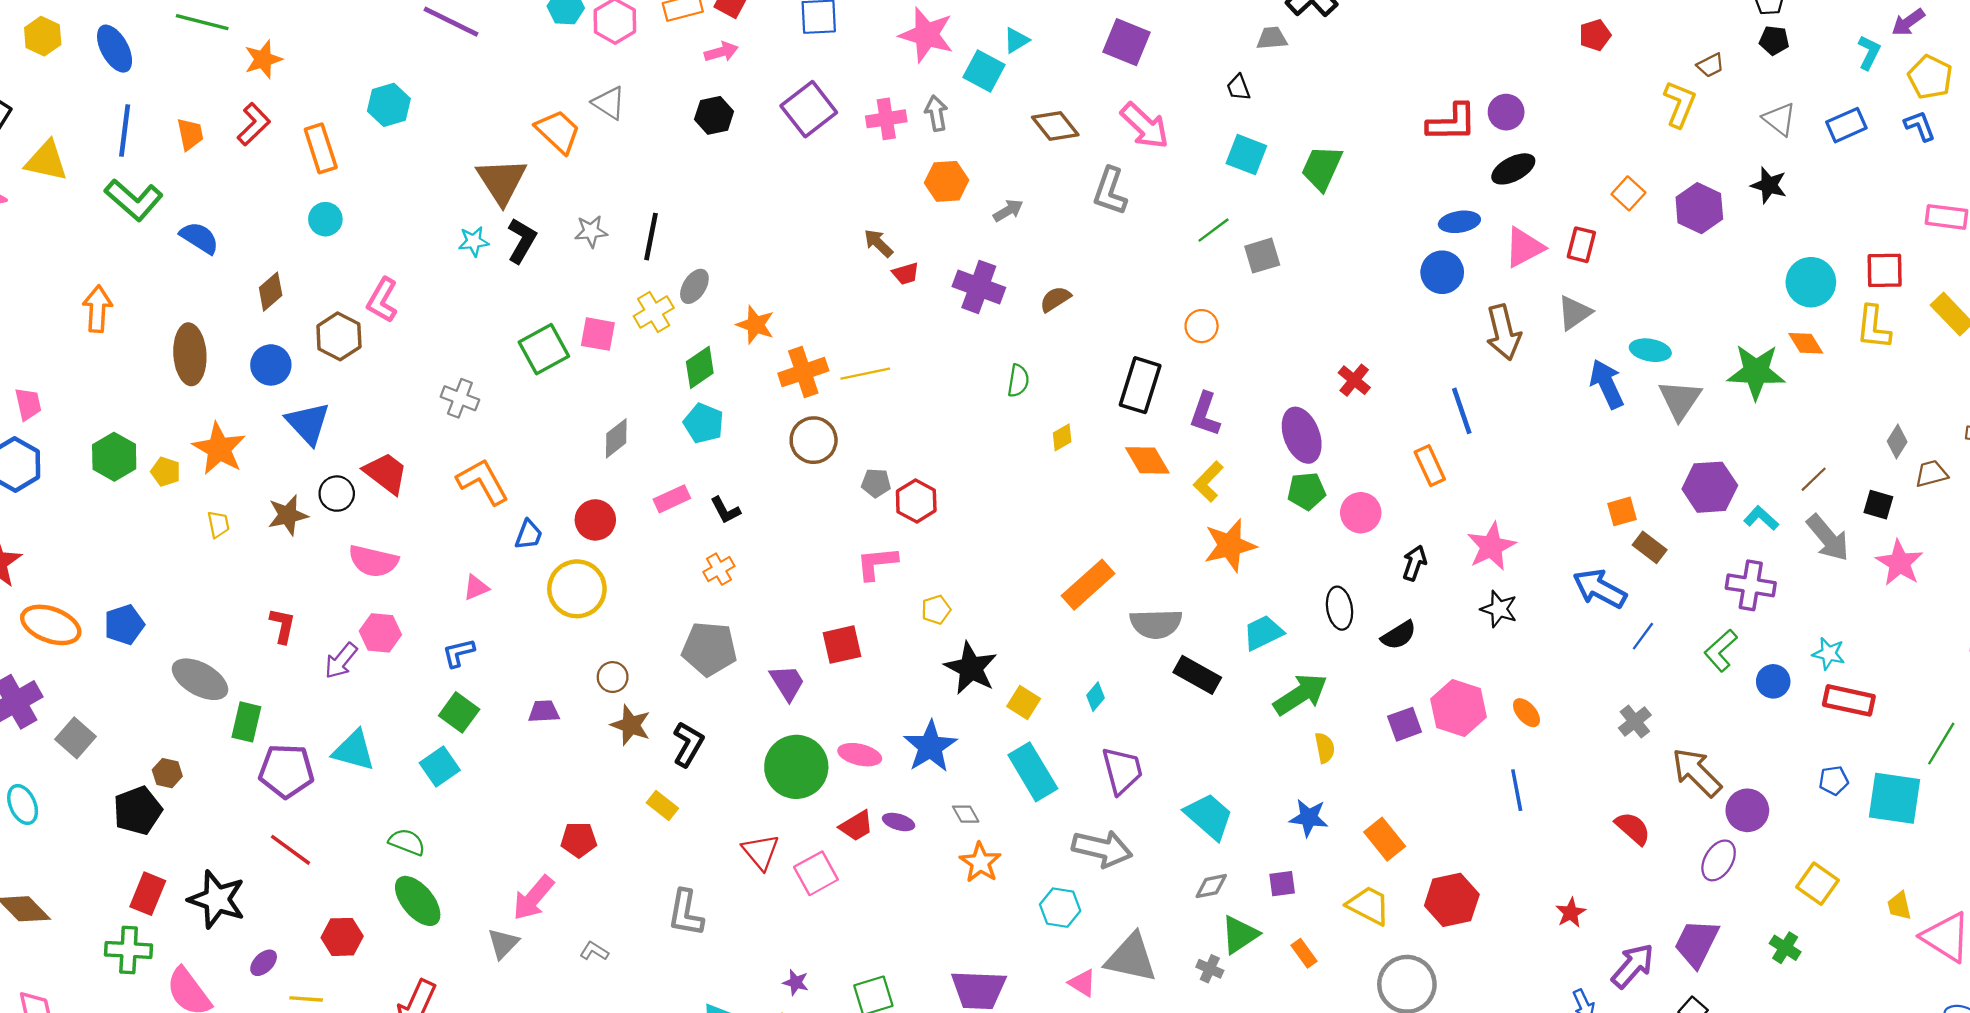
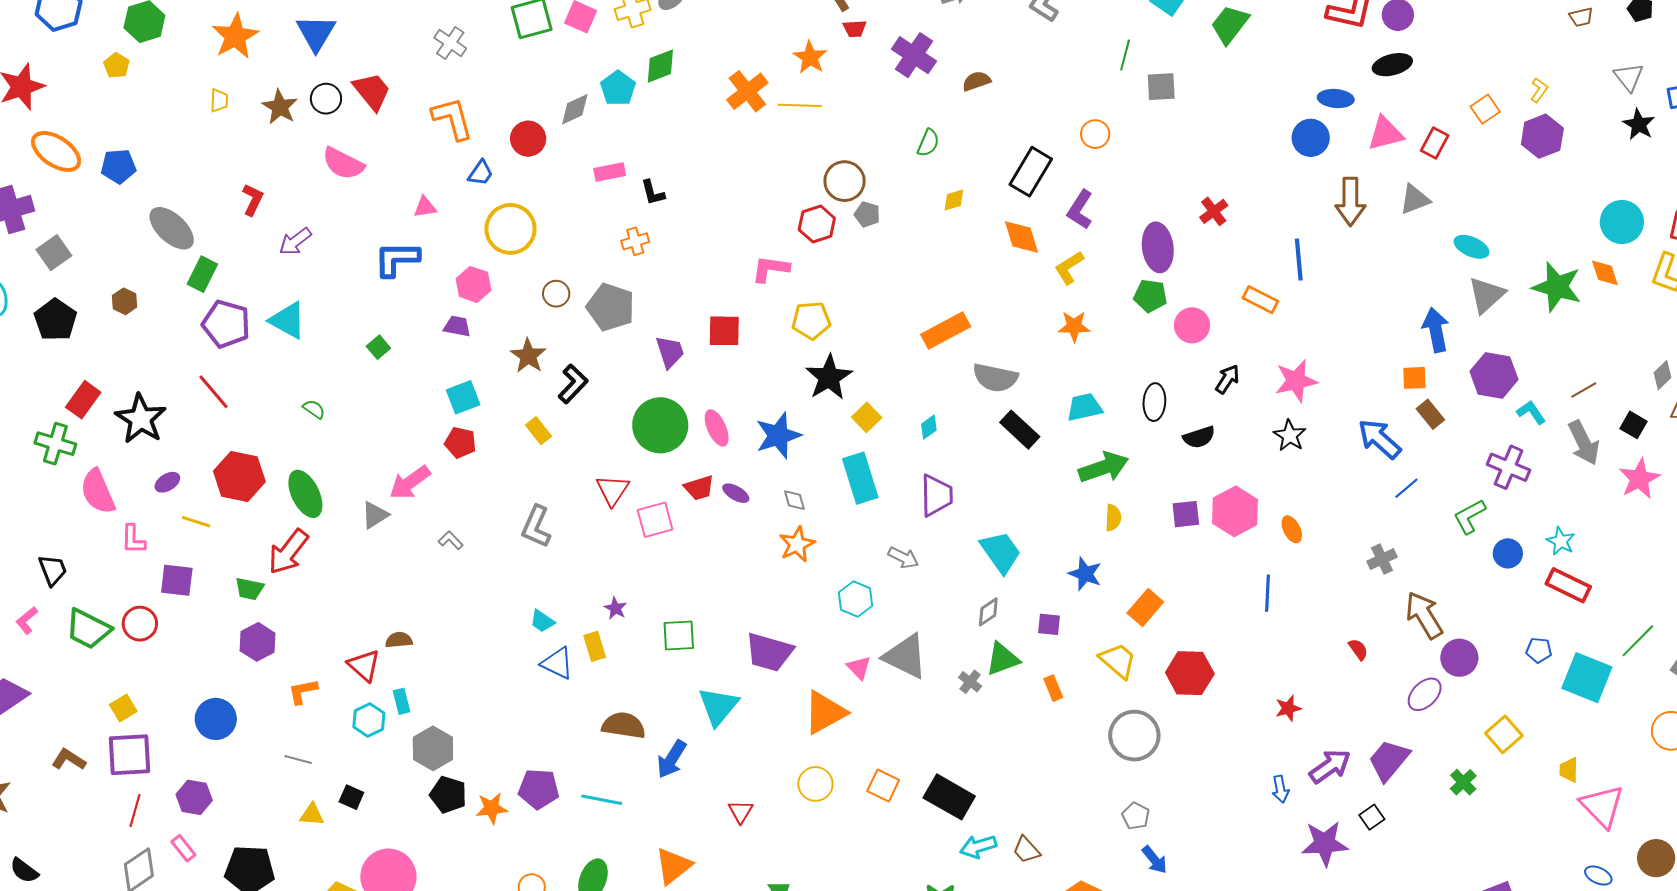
yellow L-shape: (1680, 104) -> (1539, 90), moved, size x0.6
black star: (1769, 185) -> (1639, 124), moved
green line: (1214, 230) -> (1125, 55), turned -52
orange star: (755, 325) -> (810, 57), moved
orange cross: (803, 372) -> (747, 91), turned -33
blue arrow: (1607, 384) -> (1436, 330), moved
cyan pentagon: (704, 423) -> (618, 88), moved
brown circle: (814, 440) -> (845, 181), moved
orange rectangle: (1430, 466) -> (1260, 300), turned -52
yellow pentagon: (166, 472) -> (117, 66), moved
gray pentagon: (876, 483) -> (867, 214), moved
brown star: (288, 515) -> (280, 107), turned 30
red circle: (595, 520) -> (528, 139), moved
orange star: (1230, 545) -> (1074, 326), size x0.7
yellow pentagon: (936, 610) -> (811, 320), size x1.5
pink hexagon: (380, 633) -> (473, 284), moved
blue L-shape: (459, 653) -> (397, 259), size x1.6
brown circle: (613, 677) -> (556, 294), moved
green square: (459, 712) -> (378, 347), moved, size x0.7
pink ellipse: (860, 755) -> (717, 428), turned 39
cyan square: (440, 766) -> (463, 397), moved
black pentagon: (138, 811) -> (55, 320), moved, turned -30
red semicircle: (1633, 828) -> (1358, 649), size x0.7
orange rectangle: (1385, 839) -> (1145, 608), turned 66
green semicircle: (407, 842) -> (314, 409), size x0.7
gray arrow: (1102, 849) -> (903, 558), size x0.6
gray diamond: (1211, 886) -> (988, 612), turned -36
green ellipse: (418, 901) -> (305, 494), moved
red hexagon: (342, 937) -> (239, 476), size x1.4

